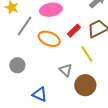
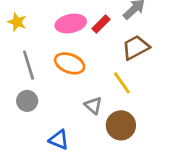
gray line: (25, 26) -> (29, 65), moved, turned -50
red rectangle: (74, 31) -> (101, 24), moved

